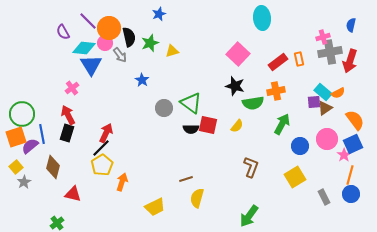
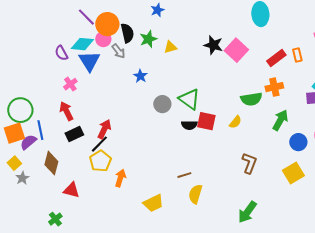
purple semicircle: (63, 32) -> (61, 53), moved
black star: (235, 86) -> (213, 45), moved
black rectangle: (67, 133) -> (74, 134), moved, turned 48

